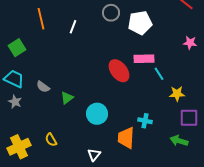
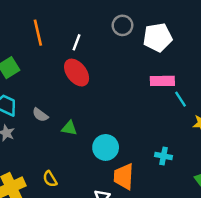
red ellipse: (119, 71) -> (77, 73), moved
green triangle: (67, 98) -> (69, 128), turned 48
orange trapezoid: (126, 138) -> (124, 176), moved

